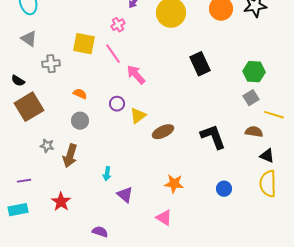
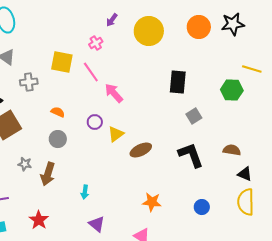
black rectangle: (200, 64) -> (178, 82), turned 30
gray square: (251, 98) -> (194, 116), moved
yellow line: (274, 115) -> (252, 69), moved
purple triangle: (125, 195) -> (97, 224), moved

